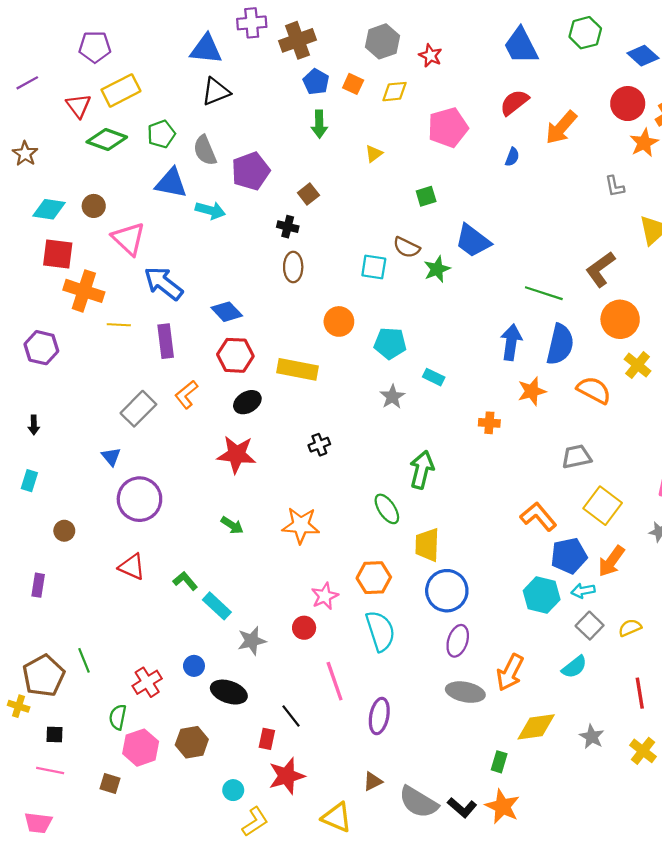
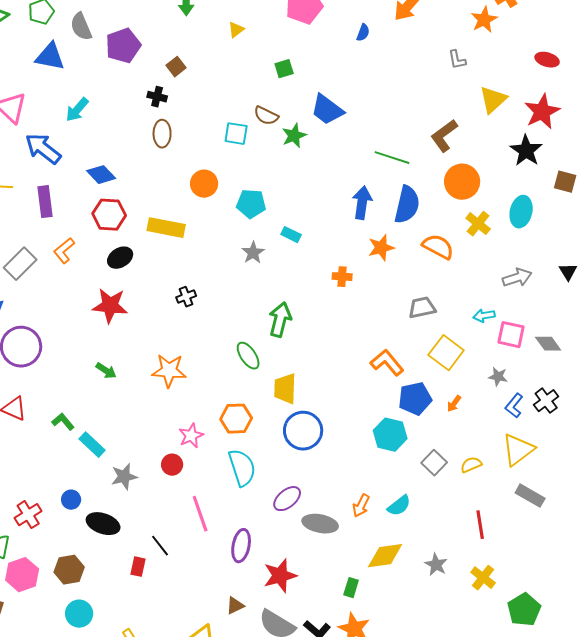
cyan arrow: (210, 210) -> (77, 110), moved, turned 116
orange arrow: (611, 561) -> (454, 404), size x0.6
cyan arrow: (583, 591) -> (484, 316), moved
purple ellipse: (458, 641) -> (287, 499), moved, turned 32
cyan semicircle: (574, 667) -> (399, 506), moved
orange arrow: (510, 672) -> (361, 506), size x0.7
red star: (287, 776) -> (280, 576), moved
cyan circle: (233, 790) -> (79, 614), moved, size x1.4

